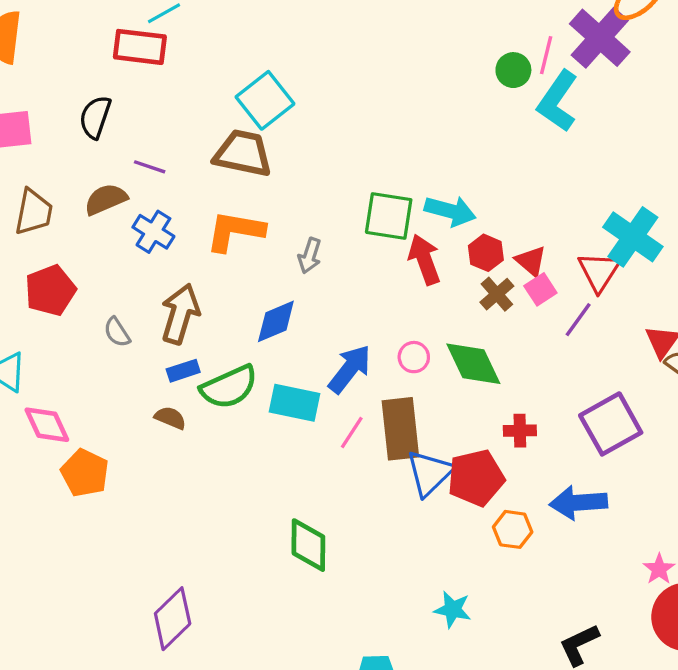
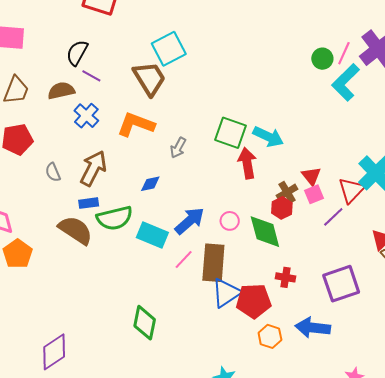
black semicircle: (95, 117) -> (77, 53), moved
brown trapezoid: (243, 153) -> (149, 78), turned 36
red hexagon: (486, 253) -> (282, 208), moved
blue diamond: (276, 321) -> (150, 184), size x0.7
brown semicircle: (170, 418) -> (76, 230), size x1.8

